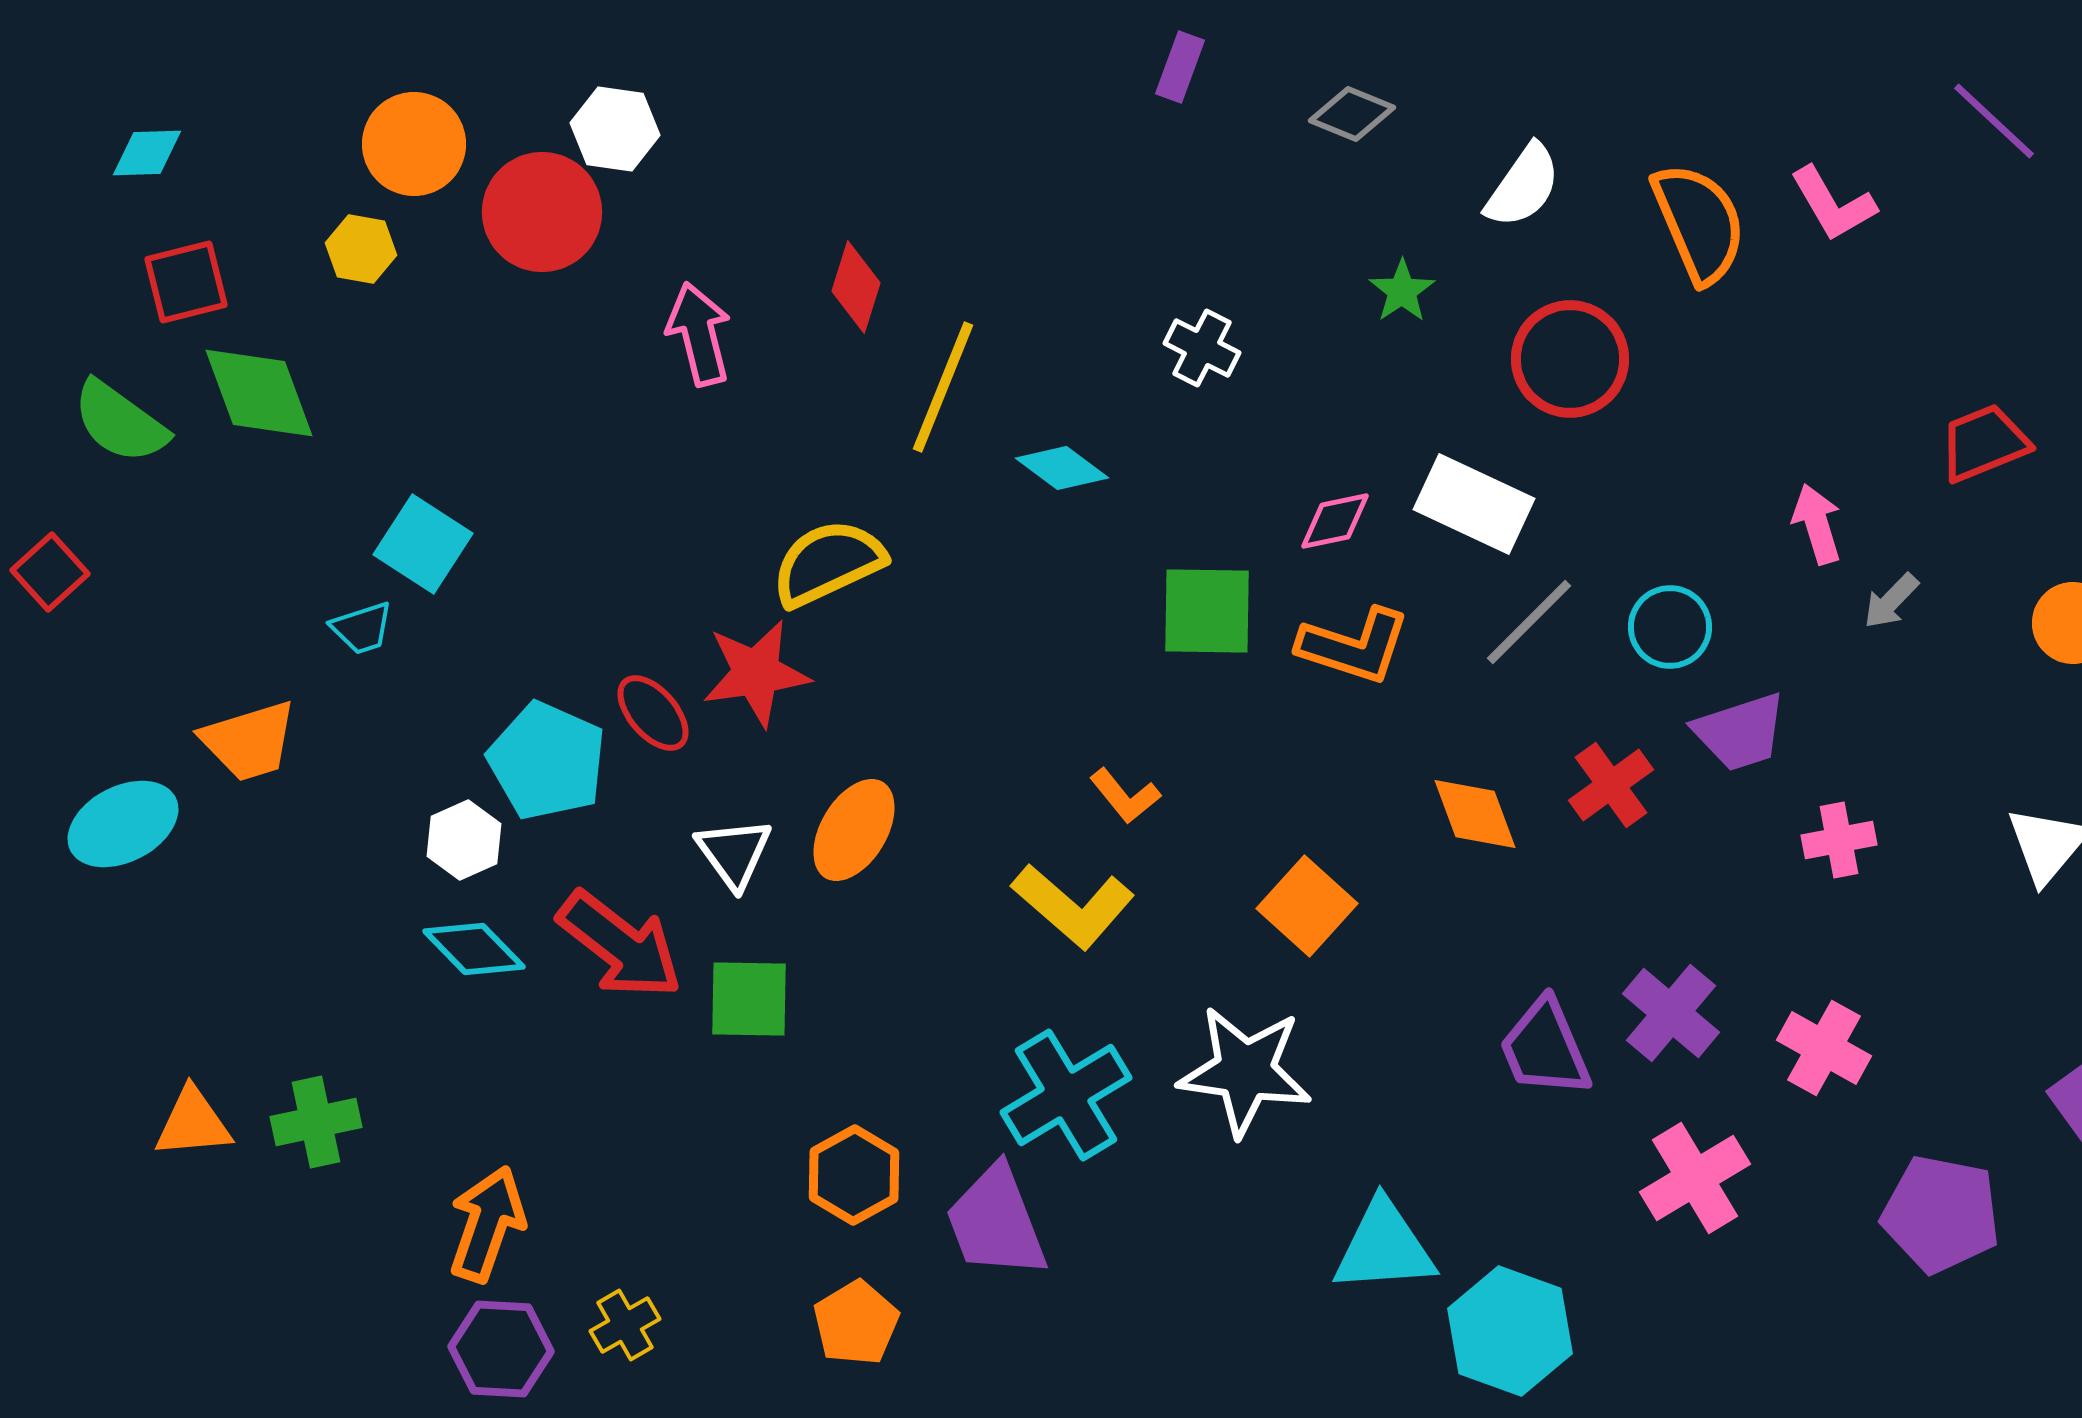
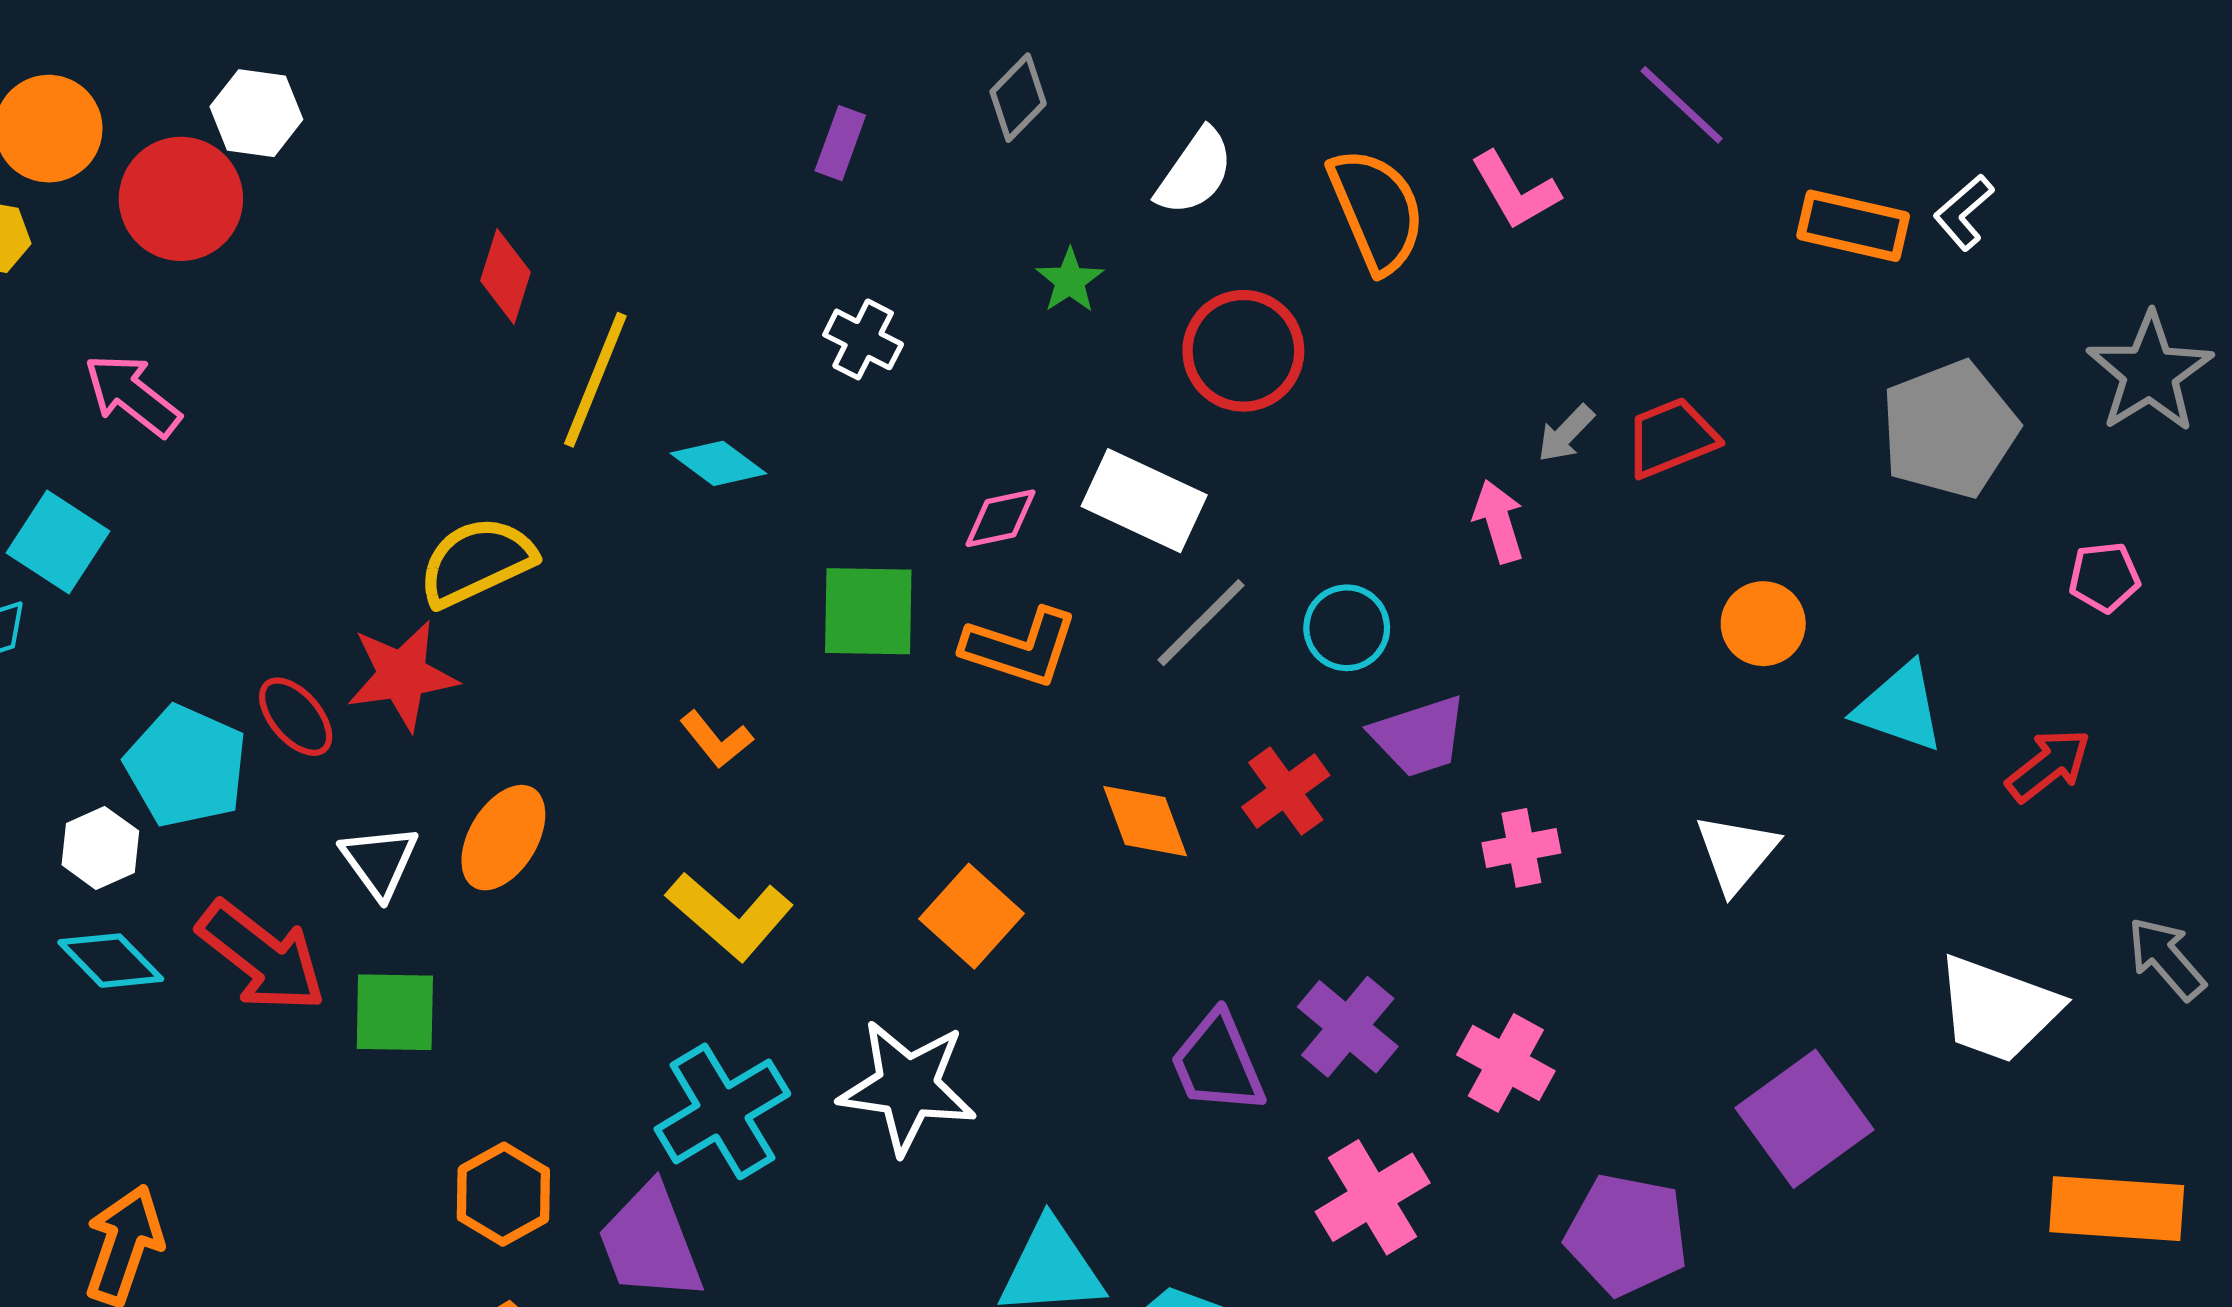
purple rectangle: (1180, 67) -> (840, 143), moved
gray diamond: (1352, 114) -> (1018, 98), turned -68
pink arrow: (699, 334) -> (132, 395), moved, turned -38
gray arrow: (1891, 601) -> (1566, 433), moved
orange L-shape: (1125, 796) -> (716, 739), moved

